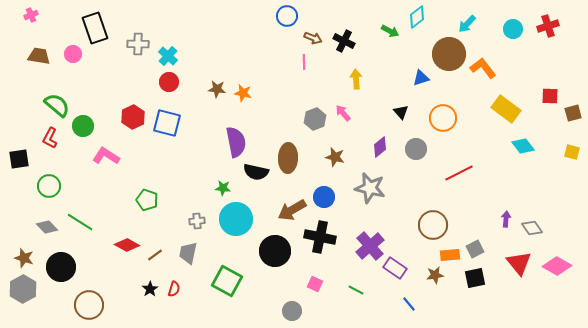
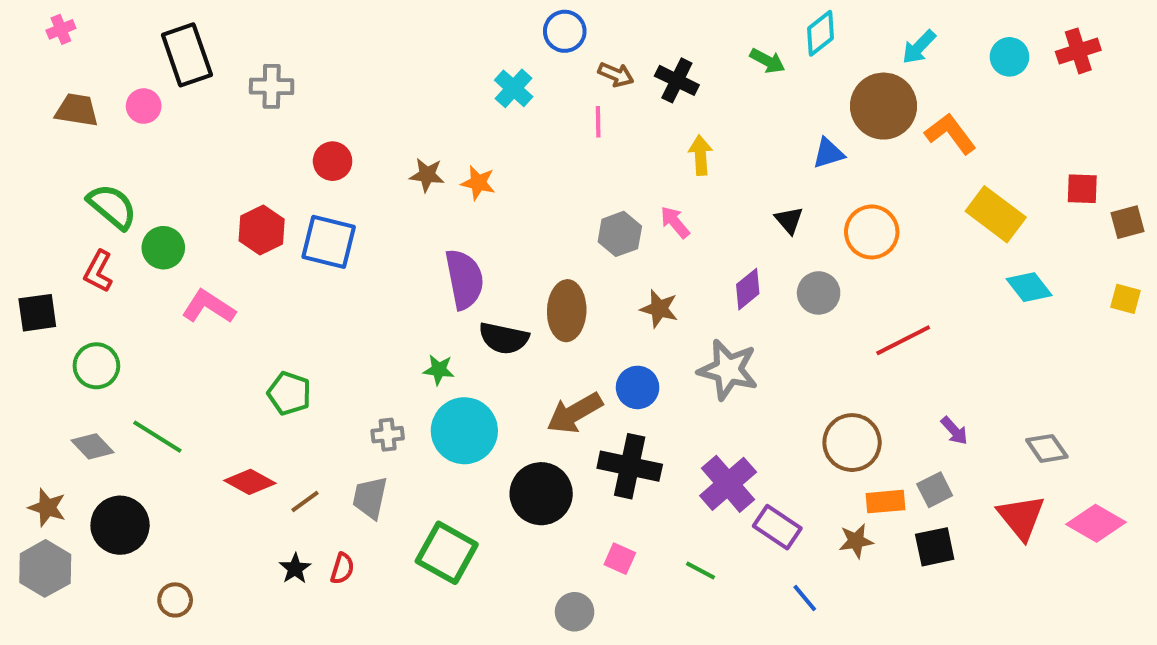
cyan cross: (168, 56) -> (514, 88), moved
purple arrow: (506, 219) -> (954, 431), moved, turned 133
brown circle: (89, 305) -> (175, 600), size x0.6

